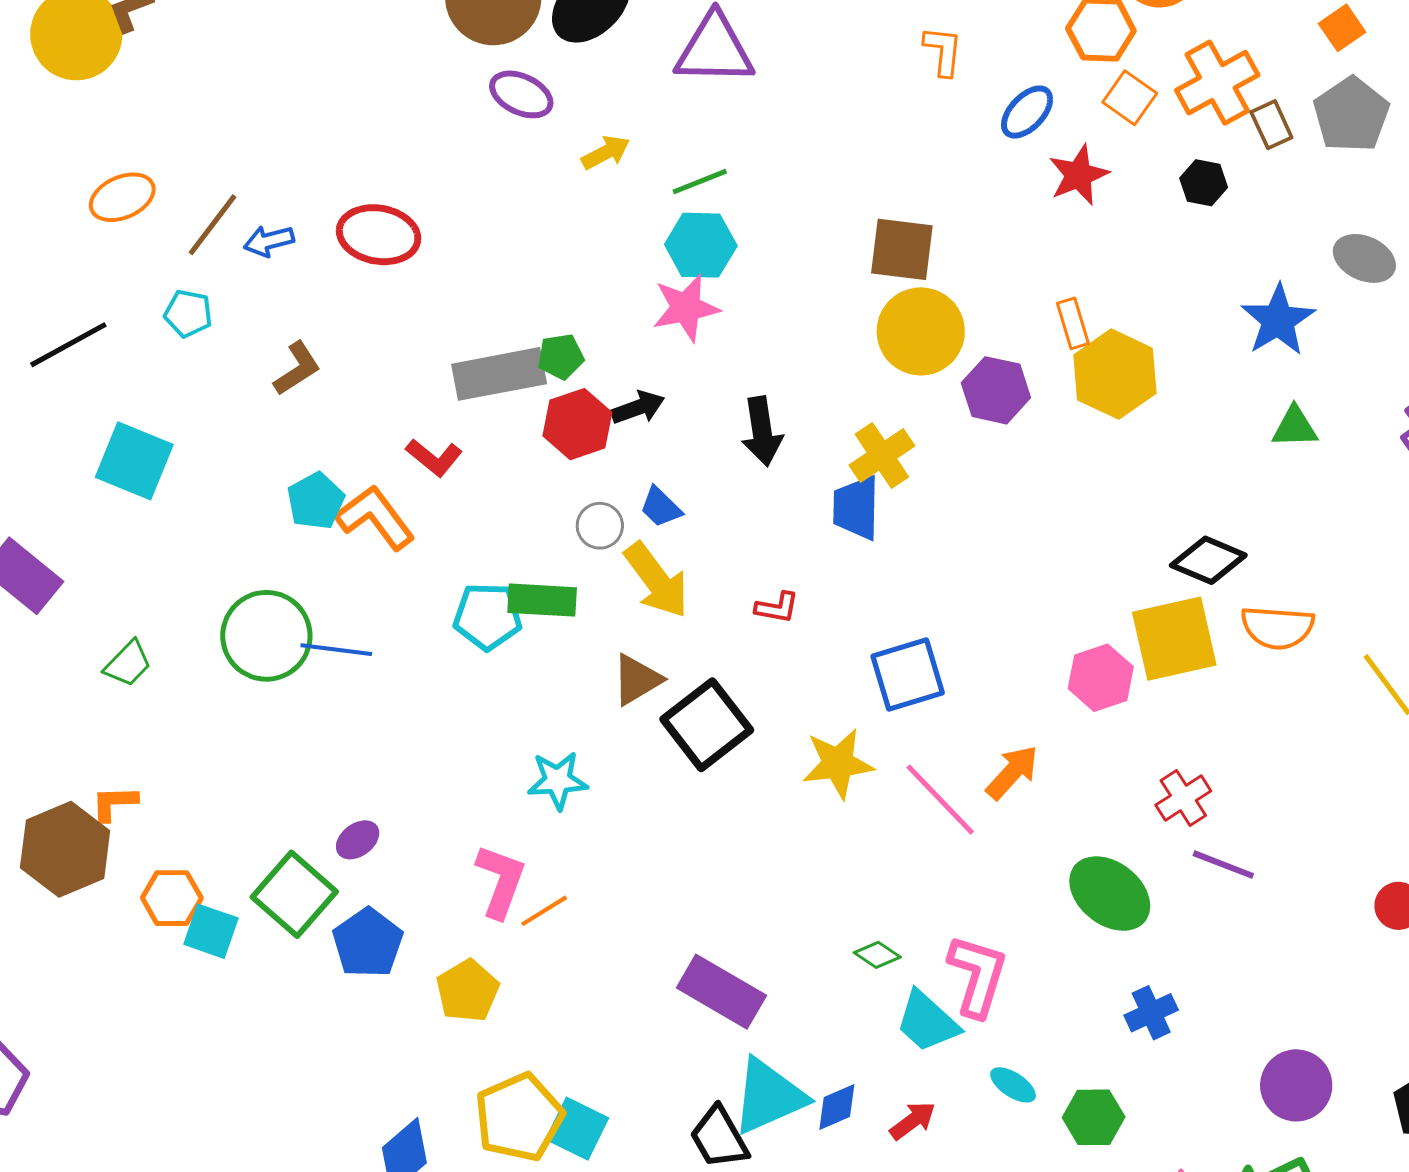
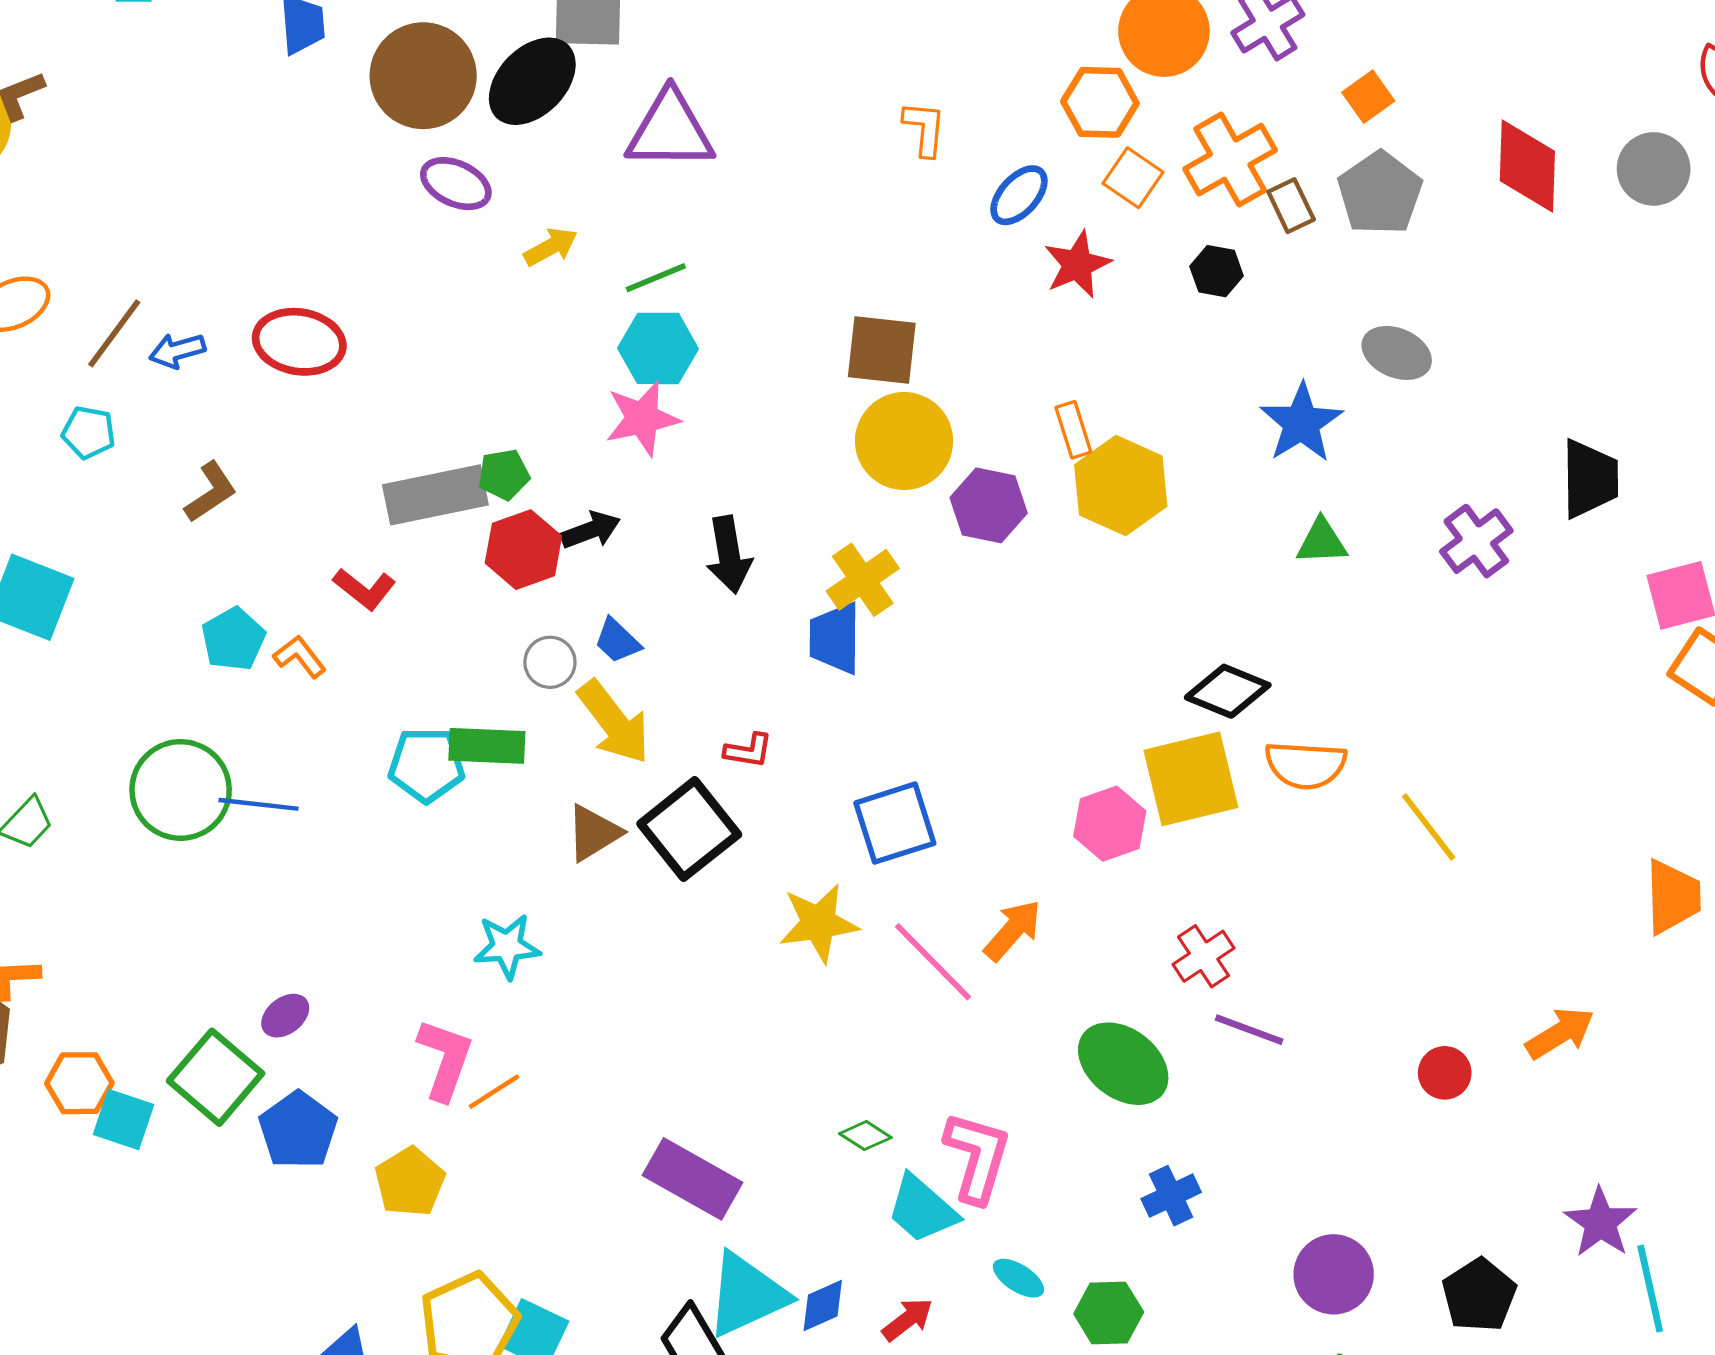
orange L-shape: (375, 517) -> (300, 657), size x0.6
black square: (707, 725) -> (689, 829), moved

